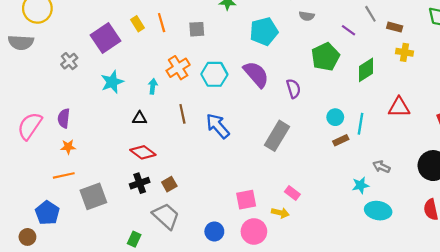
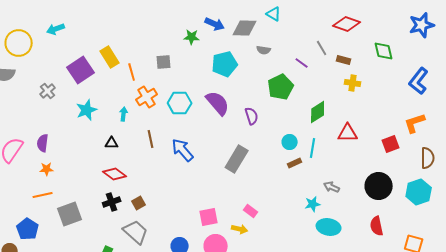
orange line: (162, 23) -> (132, 72), moved
yellow rectangle: (137, 24) -> (110, 57), size x1.5
green diamond: (366, 70) -> (318, 112), moved

